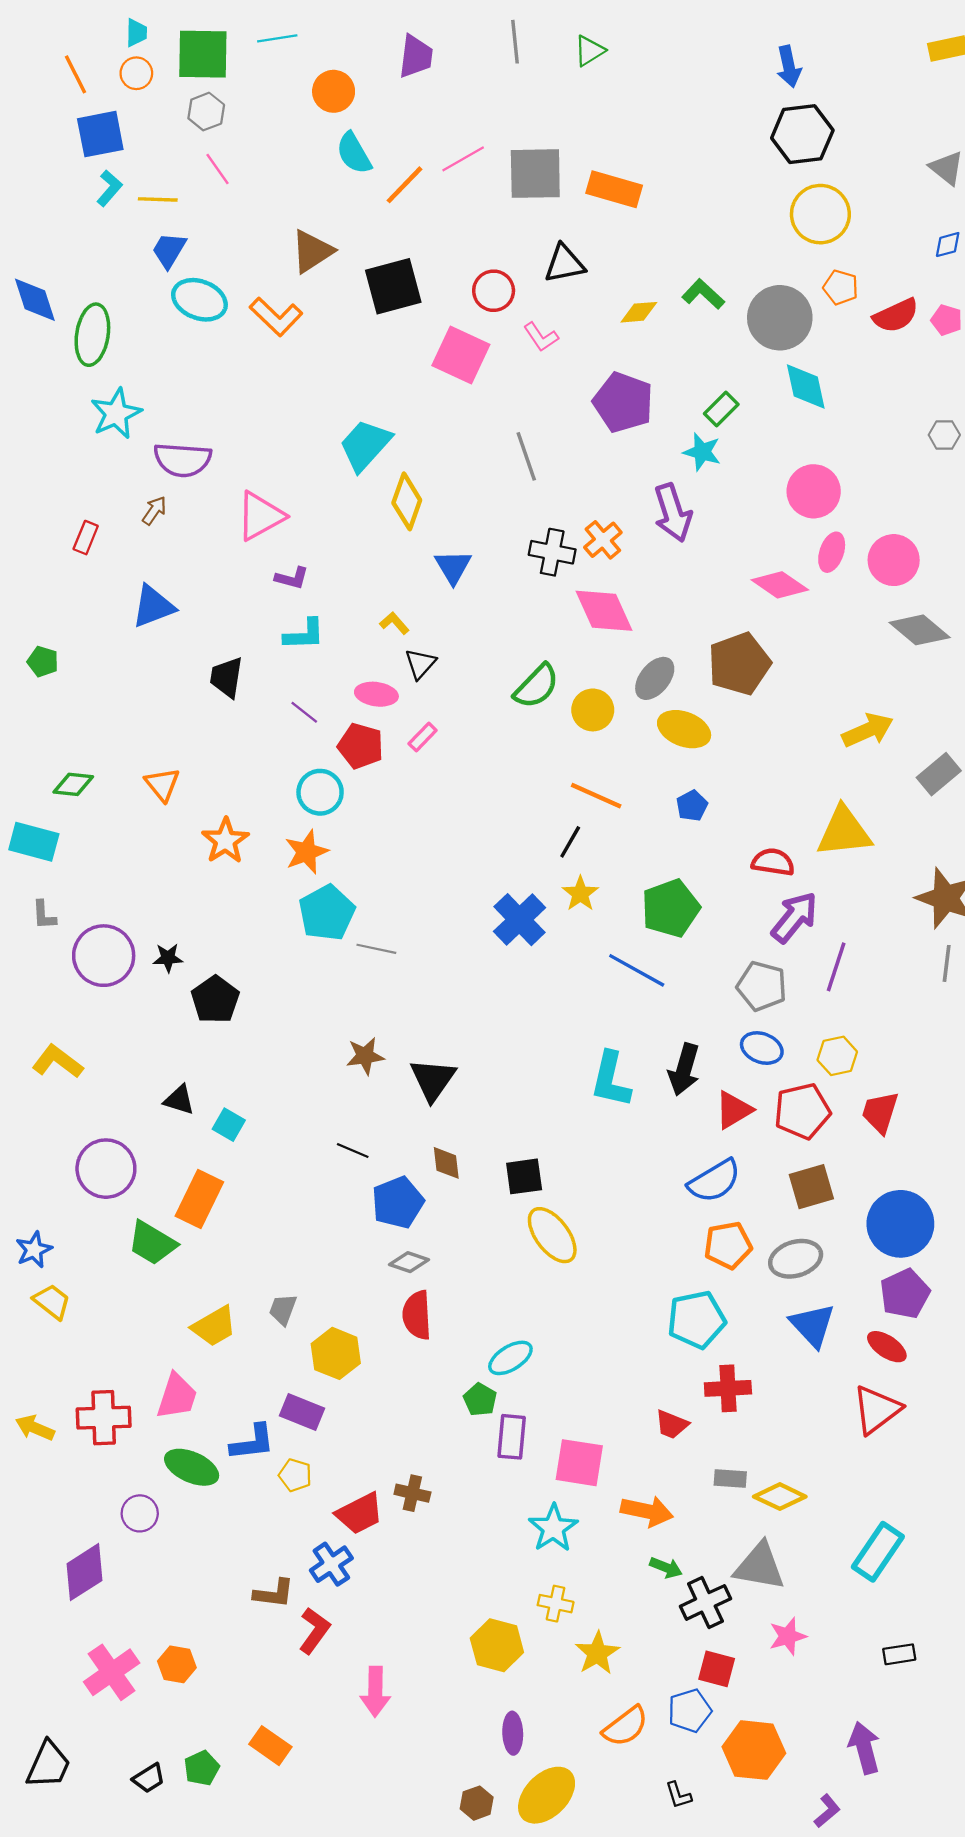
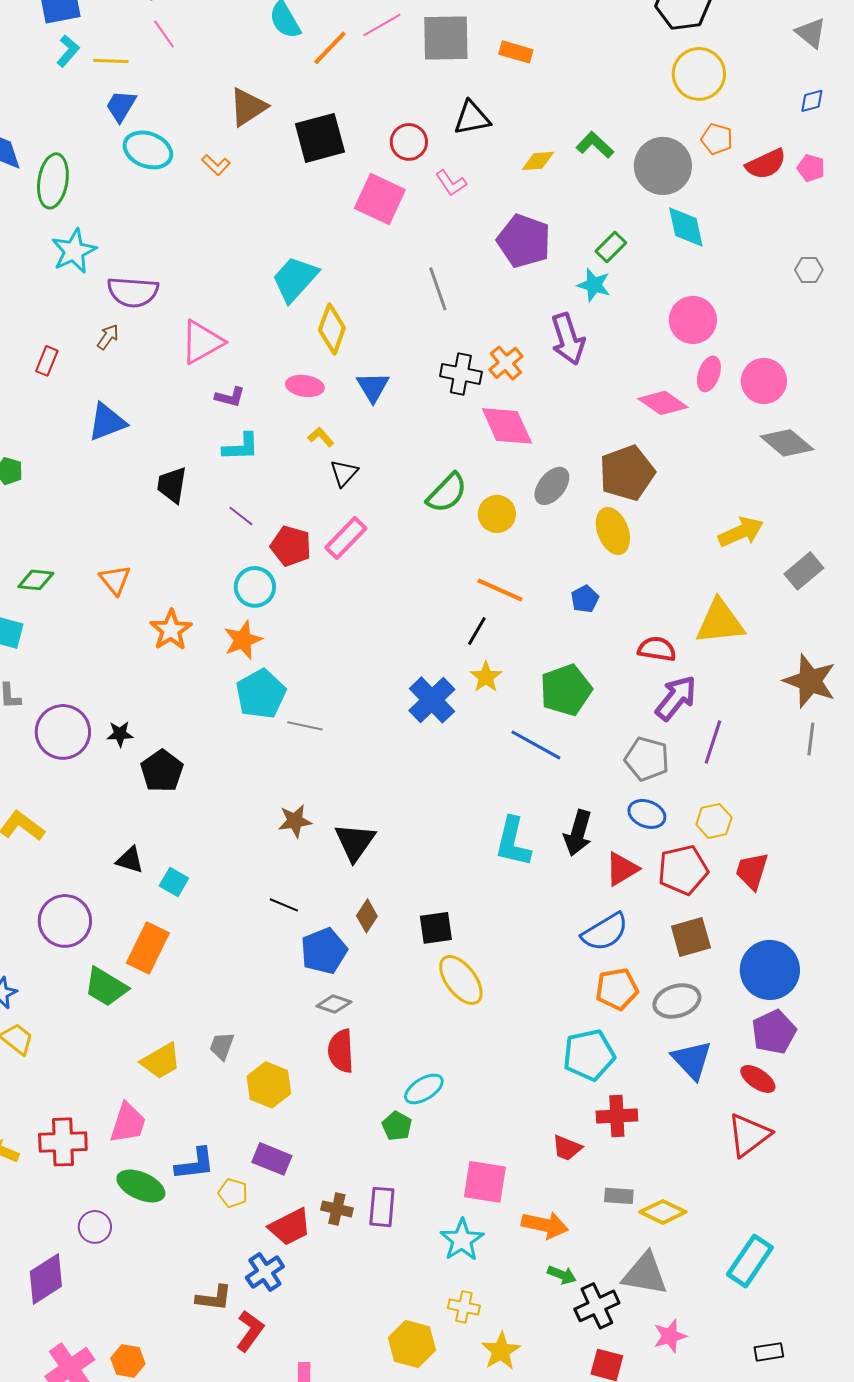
orange rectangle: (614, 189) -> (516, 52), size x0.7
orange L-shape: (276, 317) -> (216, 165), size x0.6
pink ellipse: (376, 694) -> (305, 386), moved
yellow ellipse: (684, 729) -> (613, 531), moved, turned 48
pink rectangle: (423, 737) -> (346, 538), size x1.6
brown diamond: (446, 1163) -> (367, 916), turned 40
purple rectangle: (302, 1412) -> (272, 1159), moved
purple rectangle: (512, 1437) -> (382, 1207), moved

